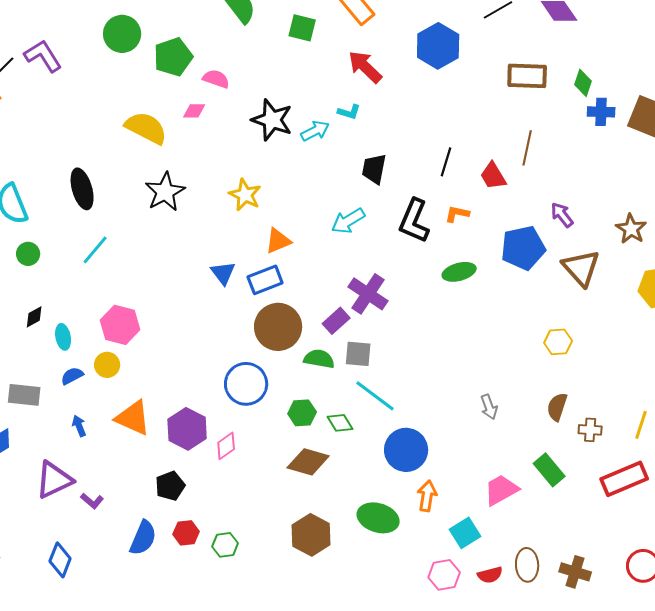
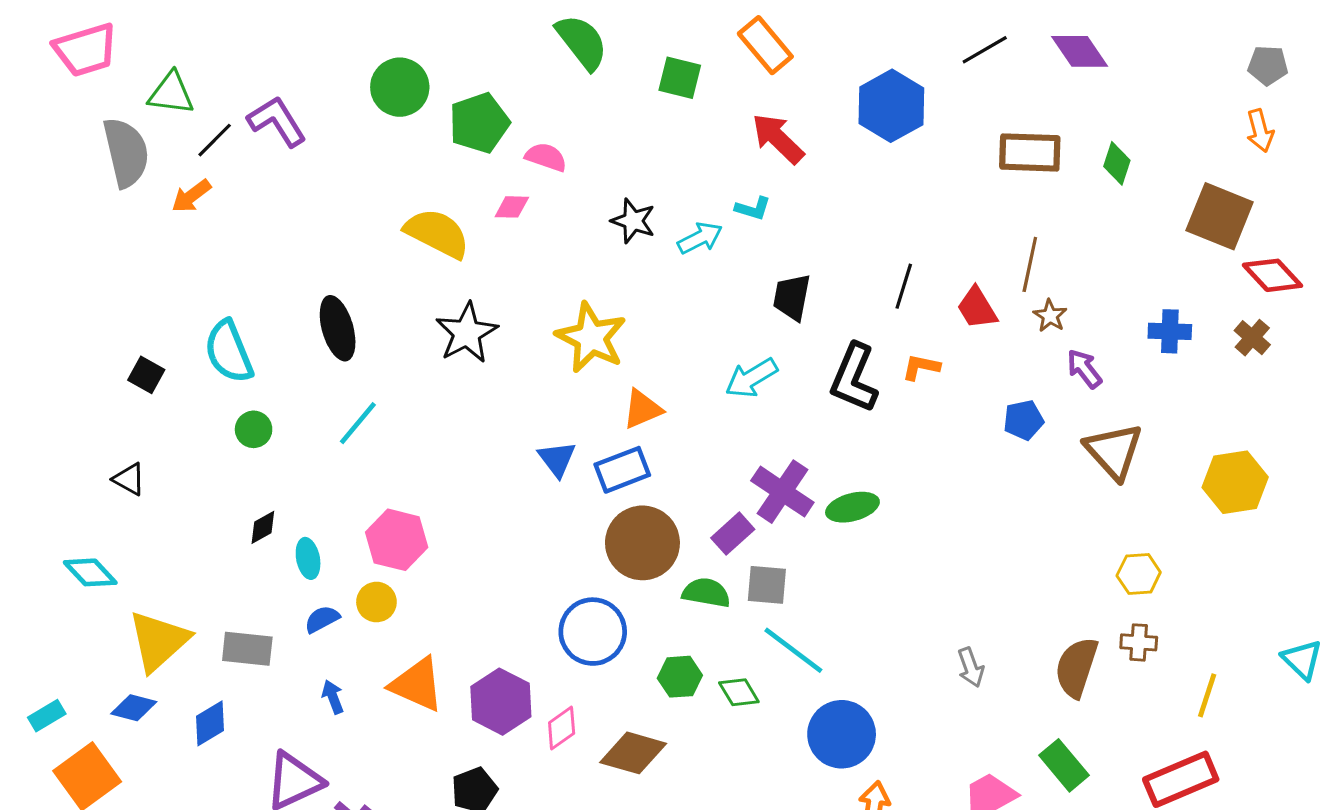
blue cross: (601, 112) -> (1170, 331), moved
black star: (272, 120) -> (633, 221), size x0.7
yellow star: (245, 195) -> (591, 338), size x1.4
brown star: (631, 229) -> (1050, 316), moved, size x0.7
blue pentagon: (523, 248) -> (1024, 420), size x0.6
green ellipse: (459, 272) -> (852, 507), moved
yellow hexagon: (558, 342) -> (1139, 574), moved
brown semicircle: (557, 407) -> (1076, 667), size x1.4
brown cross: (590, 430) -> (1139, 642), moved
brown diamond: (308, 462) -> (633, 753), moved

